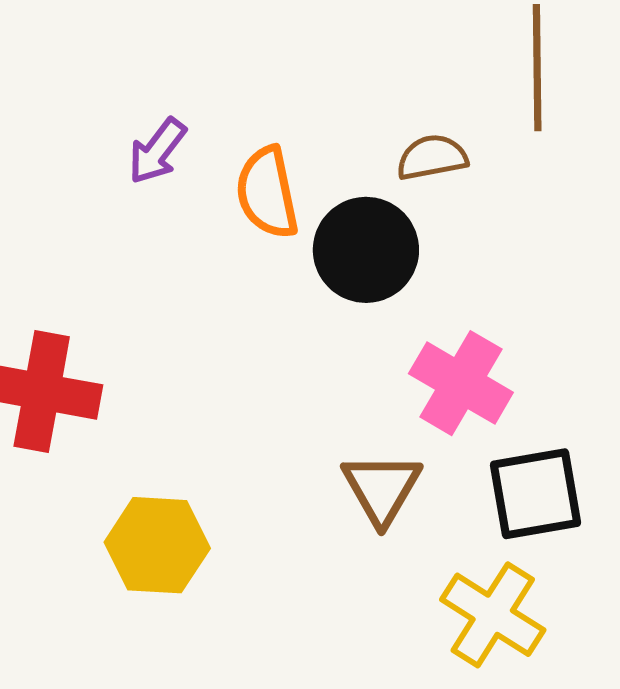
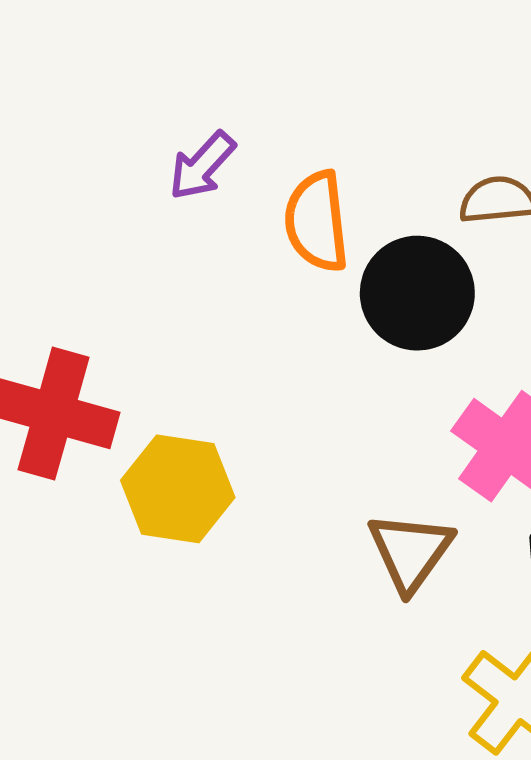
yellow hexagon: (157, 545) -> (178, 489), moved

